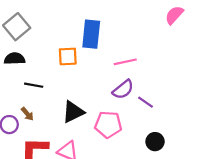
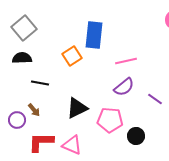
orange square: (68, 56) -> (72, 56), turned -30
purple line: (145, 102) -> (155, 99), moved
black circle: (155, 142) -> (136, 136), moved

